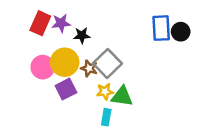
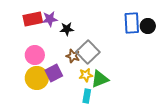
red rectangle: (40, 23) -> (33, 19), turned 54
yellow circle: (65, 62) -> (37, 78), moved
green triangle: (122, 96) -> (100, 79), turned -30

